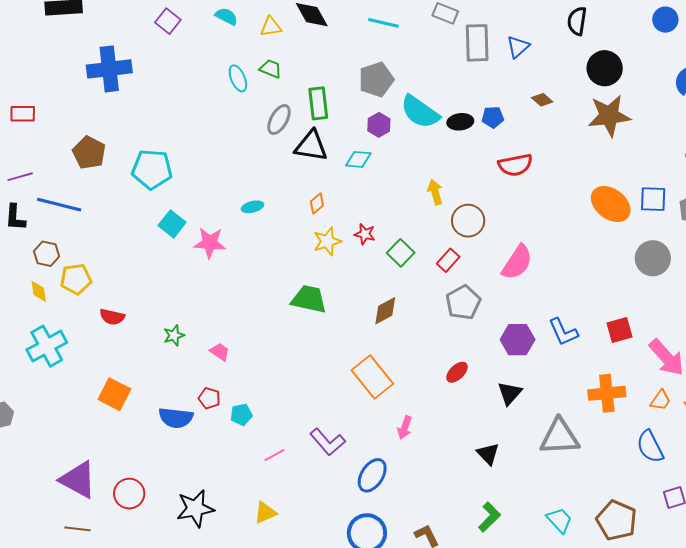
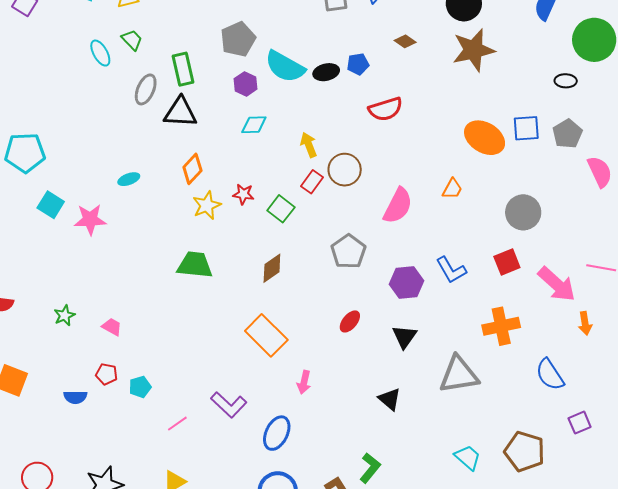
green trapezoid: (271, 69) -> (132, 40), turned 30
cyan diamond: (358, 159) -> (254, 125), moved
orange diamond: (317, 204) -> (192, 169), size x1.4
gray circle: (653, 258) -> (523, 212), moved
red rectangle: (448, 260) -> (312, 182), moved
orange trapezoid: (660, 400) -> (452, 189), moved
blue semicircle: (176, 418) -> (75, 397), size x0.7
green L-shape: (489, 517) -> (370, 468), moved

